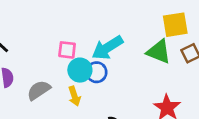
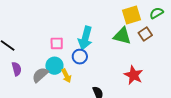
cyan arrow: (107, 48) -> (85, 38), turned -35
cyan circle: (80, 70) -> (54, 66), moved

